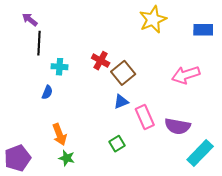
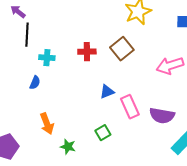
red cross: (101, 61) -> (87, 52), turned -30
brown square: (123, 73) -> (122, 49), moved
green star: (67, 158) -> (68, 147), moved

